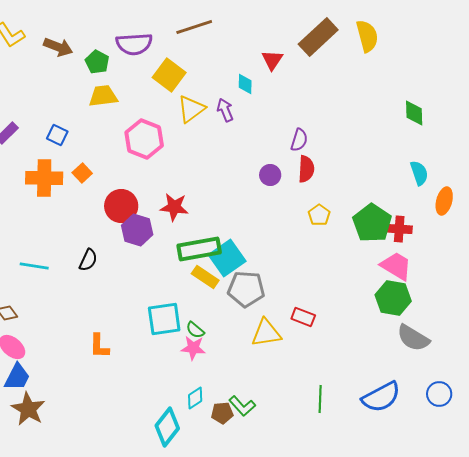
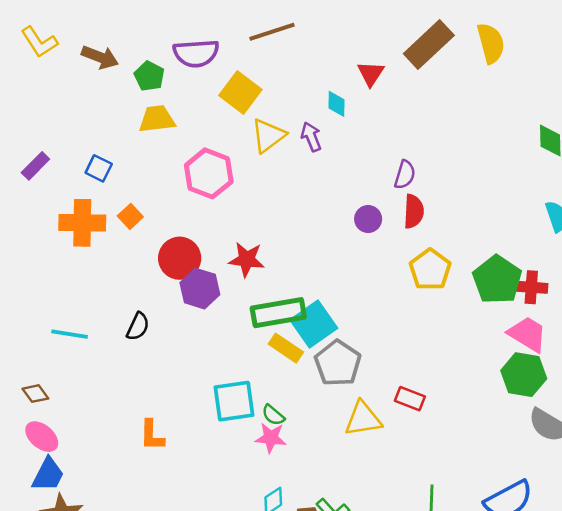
yellow pentagon: (319, 215) -> (430, 270), size x1.5
gray pentagon: (246, 289) -> (338, 363), turned 30

